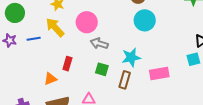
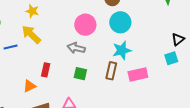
pink circle: (87, 22) -> (85, 25), moved
cyan star: (131, 57) -> (122, 50), moved
brown rectangle: (125, 80) -> (111, 71), moved

